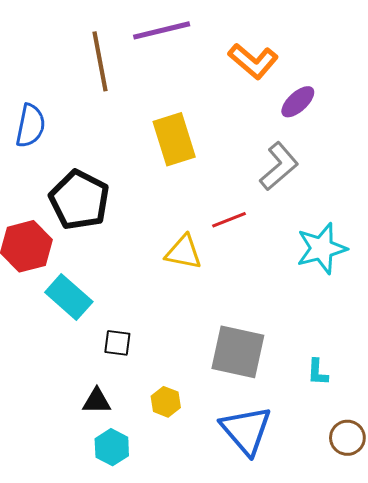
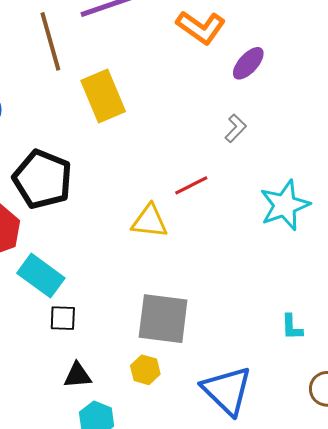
yellow rectangle: (174, 139) -> (103, 96), moved
gray L-shape: (279, 166) -> (236, 128), size x0.6
black square: (117, 343) -> (63, 318), moved
gray square: (238, 352) -> (163, 319), moved

